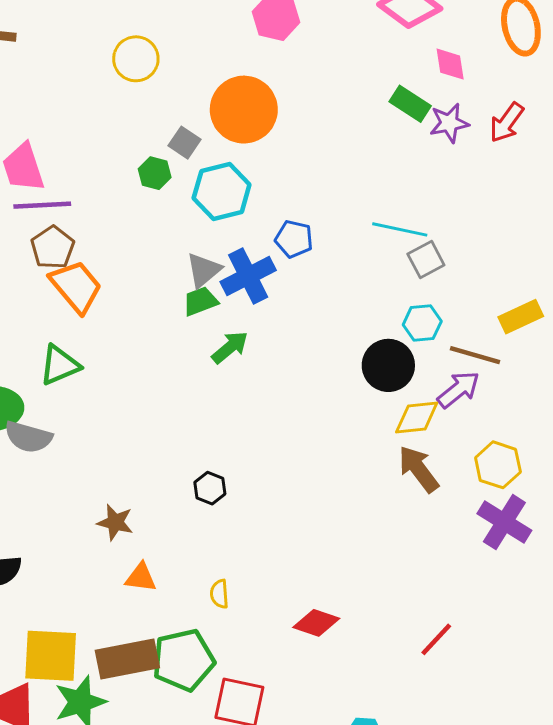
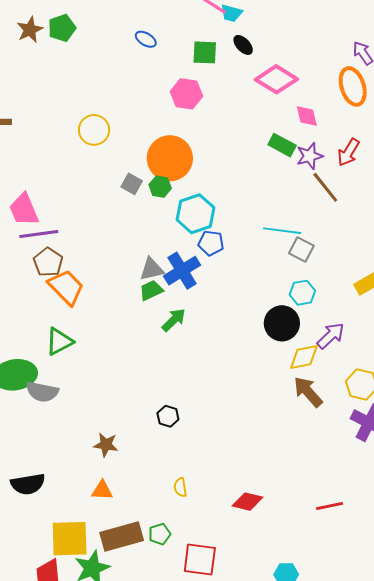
green hexagon: (155, 173) -> (160, 187), moved
cyan hexagon: (222, 191) -> (195, 214), moved
gray square: (426, 259) -> (301, 250), turned -30
gray triangle: (204, 270) -> (152, 269), turned 32
brown line: (475, 355) -> (325, 187), moved, turned 40
orange triangle: (141, 577) -> (102, 490), moved
red line: (436, 639) -> (329, 506), turned 40
green pentagon: (183, 660) -> (160, 534), size x0.5

